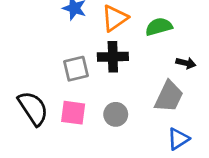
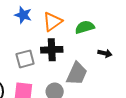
gray trapezoid: (169, 96) -> (77, 74), moved

